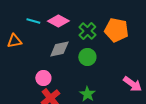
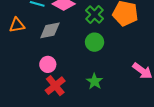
gray diamond: (59, 49) -> (50, 30), moved

